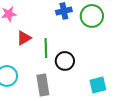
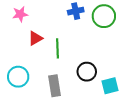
black circle: (65, 61) -> (87, 72), moved

